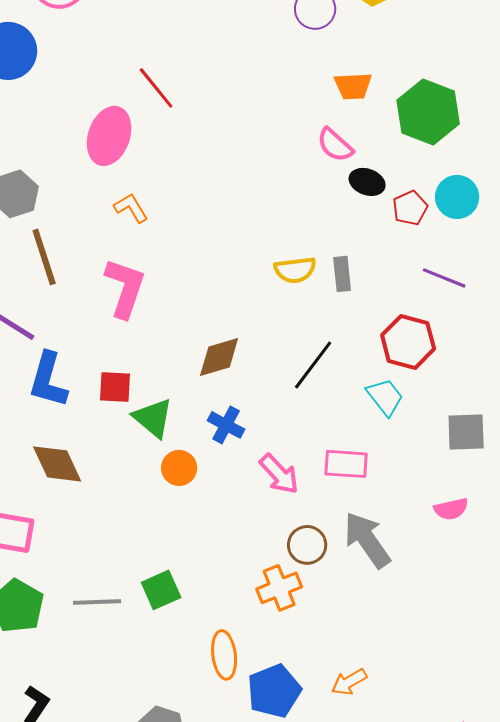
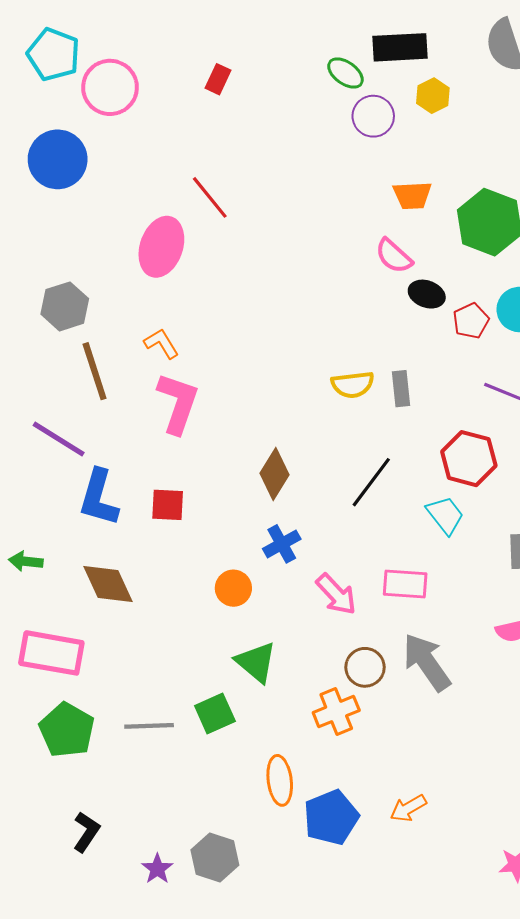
orange L-shape: (131, 208) -> (161, 343), moved
brown diamond: (219, 357) -> (275, 474), turned -42
green triangle: (153, 418) -> (256, 662), moved
blue cross: (226, 425) -> (282, 544), turned 33

